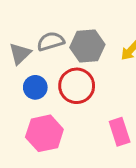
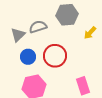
gray hexagon: (87, 46) -> (67, 15), moved

